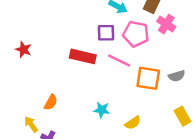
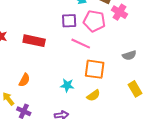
red rectangle: (83, 56) -> (34, 41), moved
orange square: (148, 78) -> (95, 69), moved

